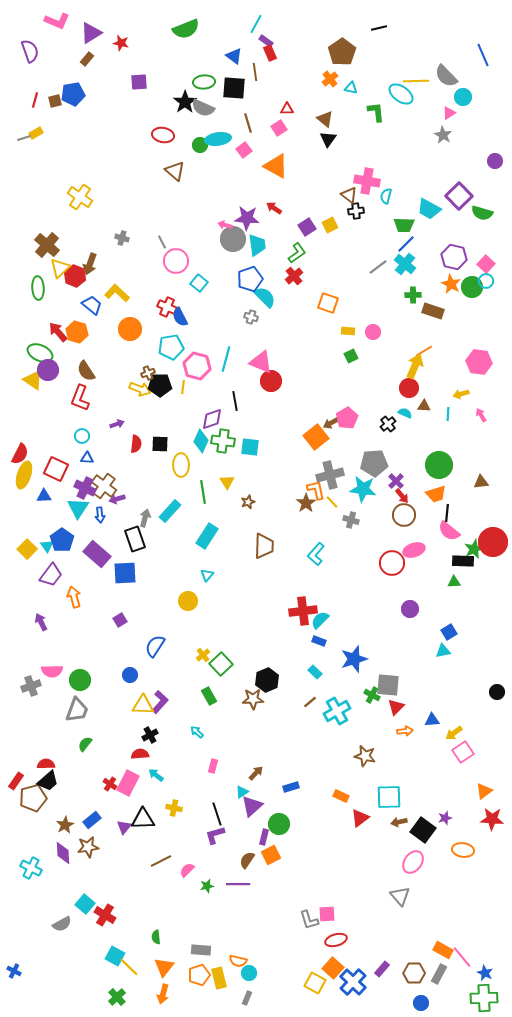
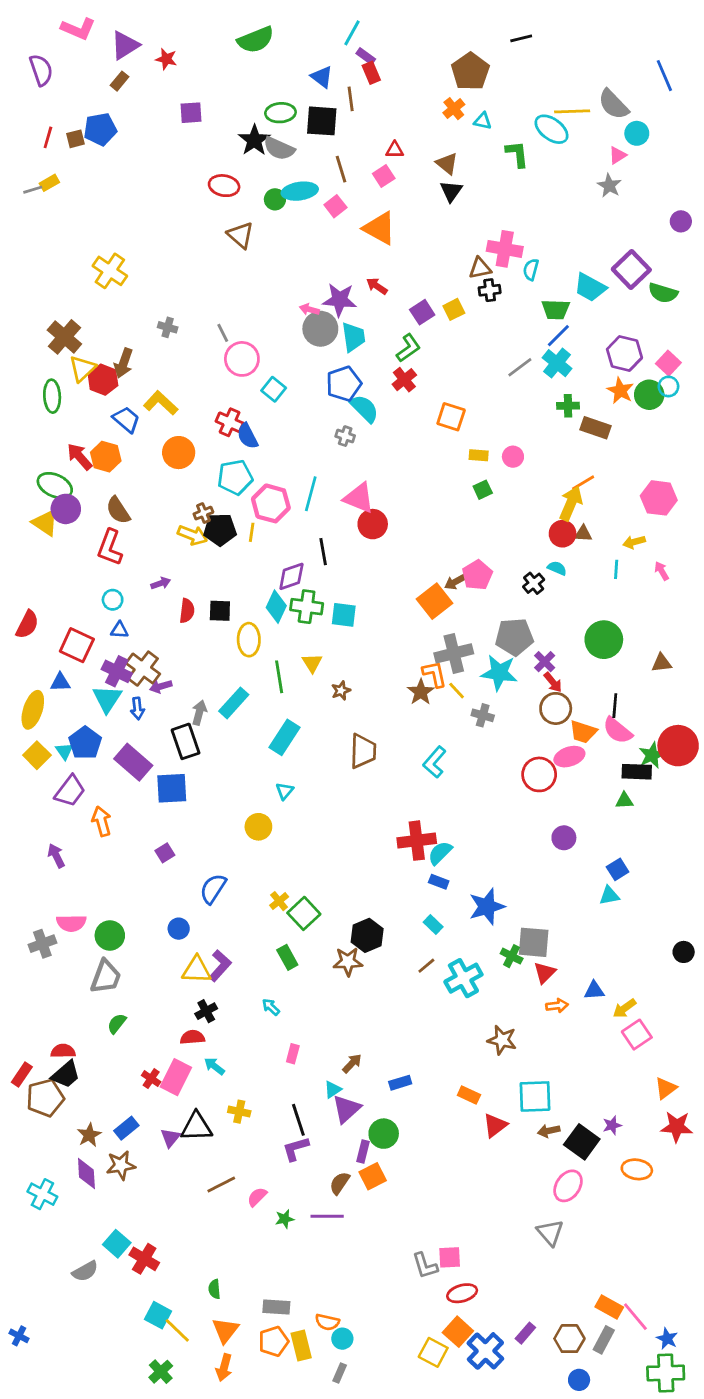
brown triangle: (349, 195) -> (480, 268), turned -48
brown triangle: (424, 406) -> (583, 534), moved
yellow ellipse: (24, 475) -> (33, 710), moved
orange trapezoid: (436, 494) -> (583, 732), moved, turned 35

